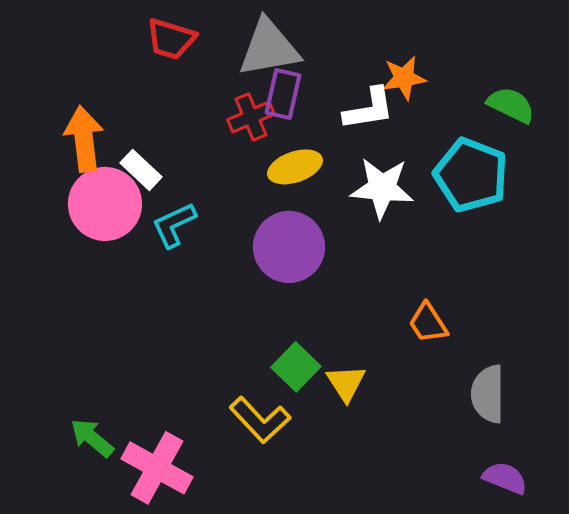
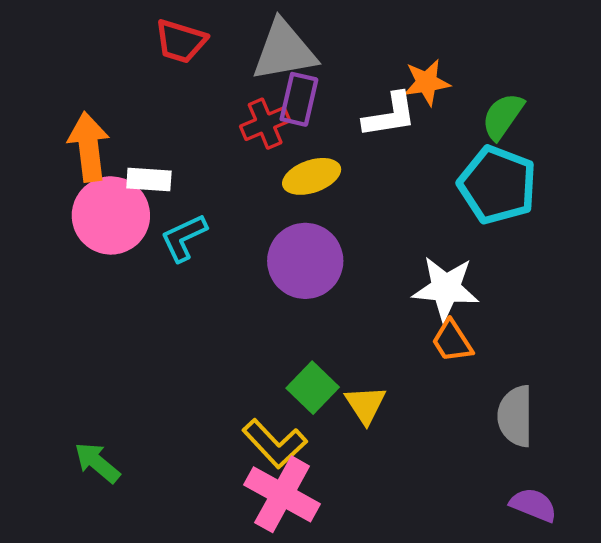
green semicircle: (511, 105) -> (503, 116), moved, turned -81
white rectangle: (141, 170) -> (149, 180), turned -39
white star: (382, 188) -> (446, 288), moved
pink cross: (157, 468) -> (282, 494), moved

